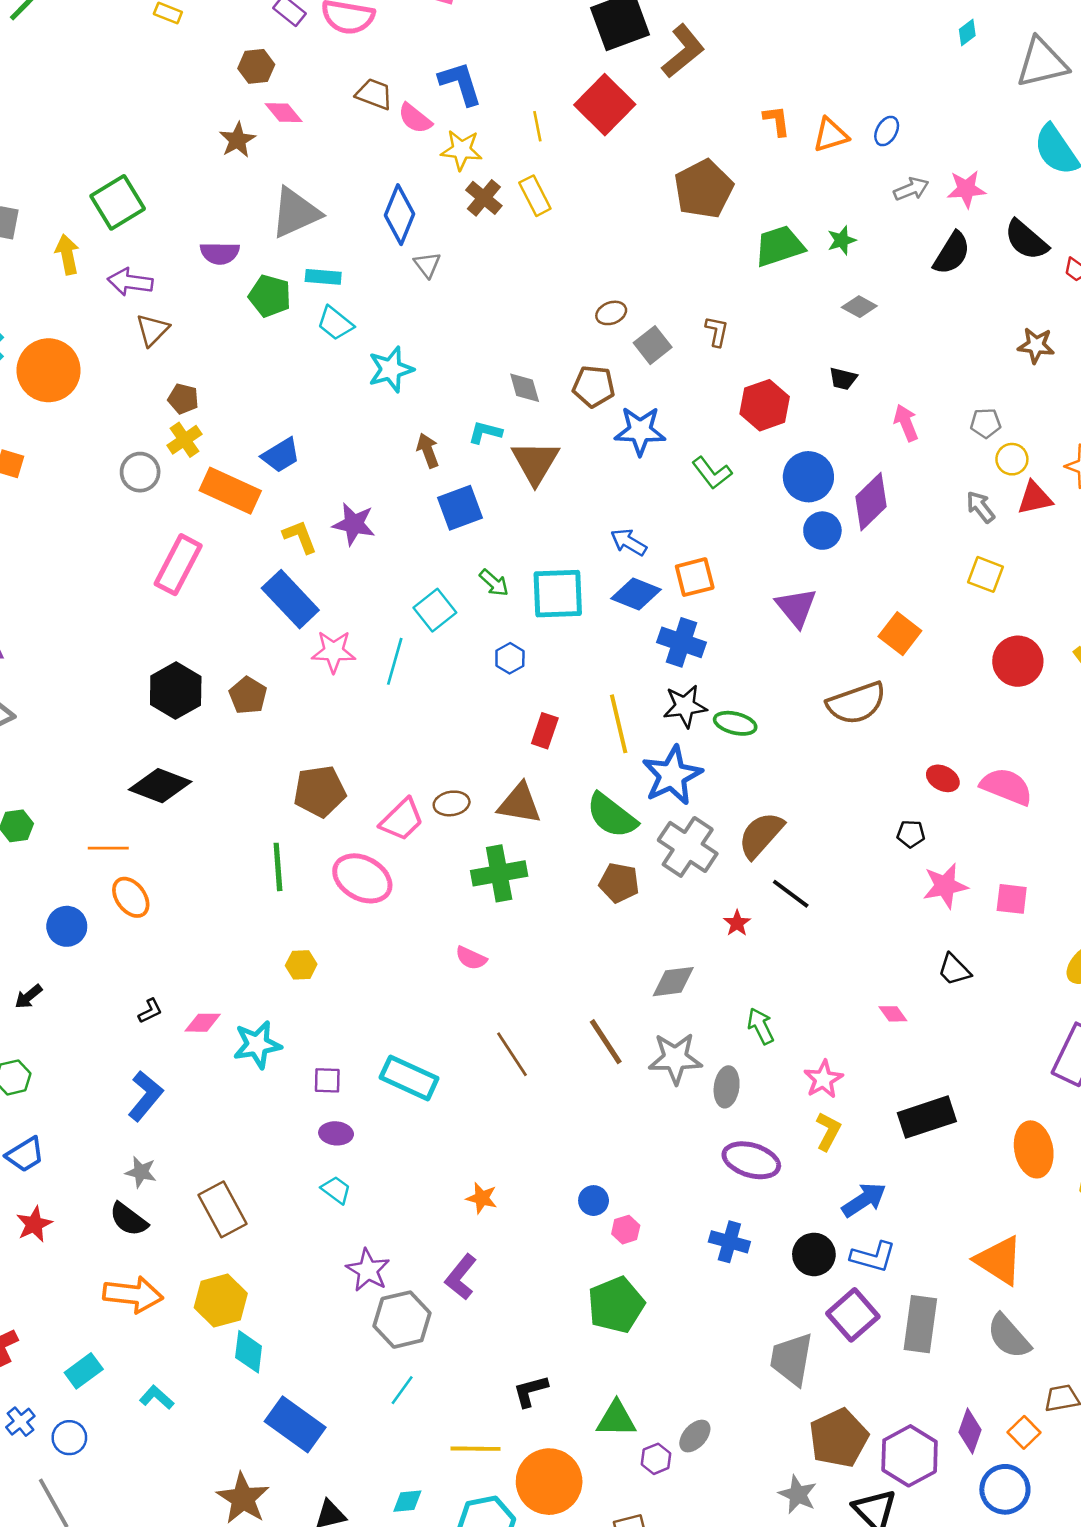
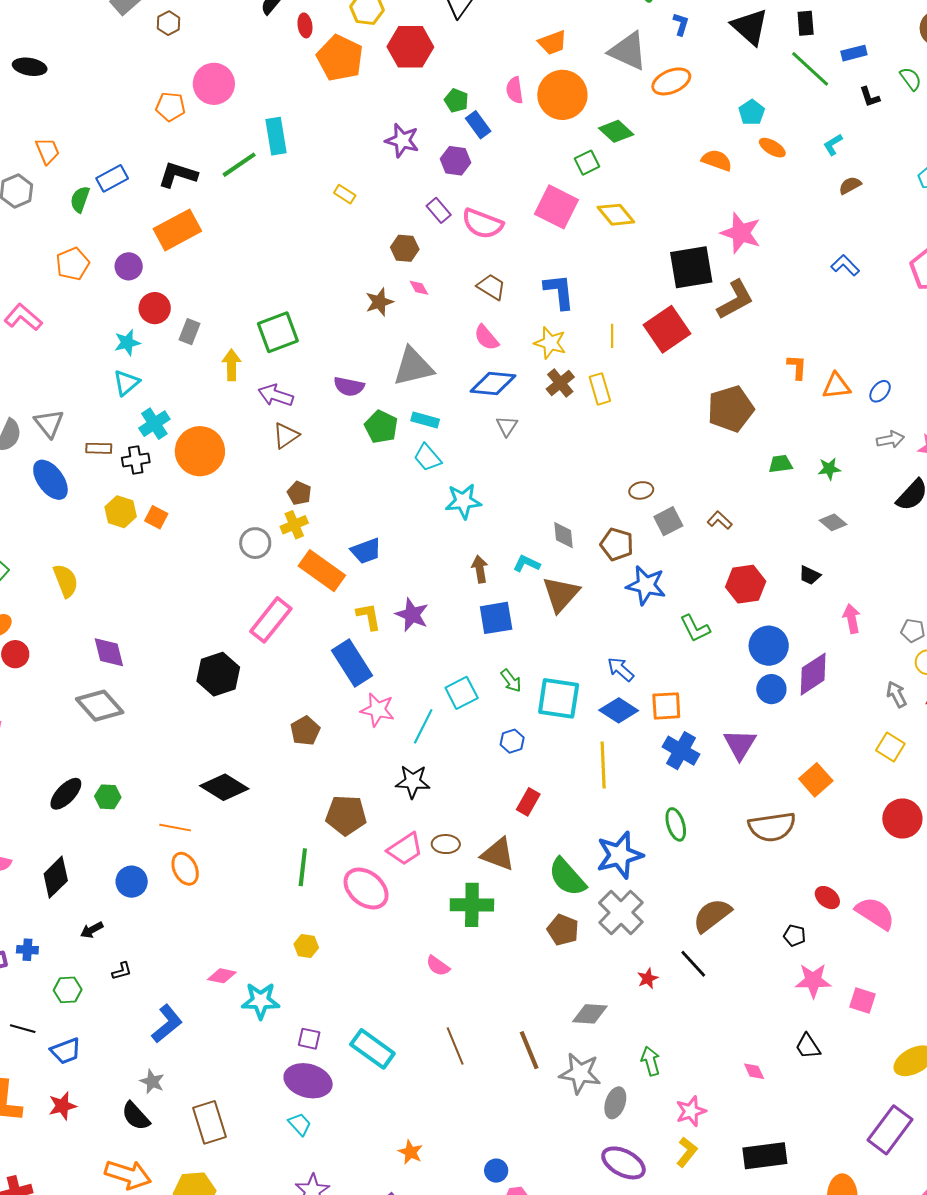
pink diamond: (284, 113) -> (419, 288), size x0.7
pink semicircle: (415, 118) -> (486, 338), moved
blue diamond: (400, 215) -> (493, 383), turned 63
green trapezoid: (779, 246) -> (780, 464), size x0.6
brown L-shape: (717, 331) -> (720, 520), turned -70
blue cross: (681, 642) -> (681, 751), moved
black hexagon: (176, 691) -> (218, 674), moved
black star: (685, 706) -> (413, 782), moved
green ellipse: (735, 723) -> (676, 824), turned 48
yellow line: (619, 724) -> (603, 765), moved
brown semicircle: (761, 835) -> (712, 915), moved
black L-shape: (150, 1011) -> (122, 971), moved
purple ellipse: (336, 1133) -> (308, 1081), size x1.8

